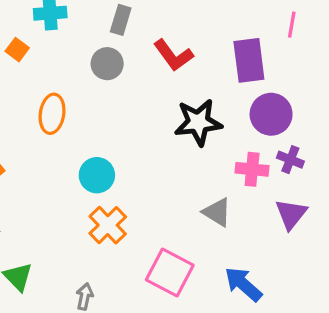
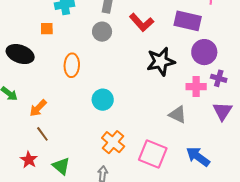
orange square: (17, 50) -> (47, 29), turned -32
purple rectangle: (249, 60) -> (188, 21), turned -64
orange cross: (108, 225) -> (113, 142), moved

